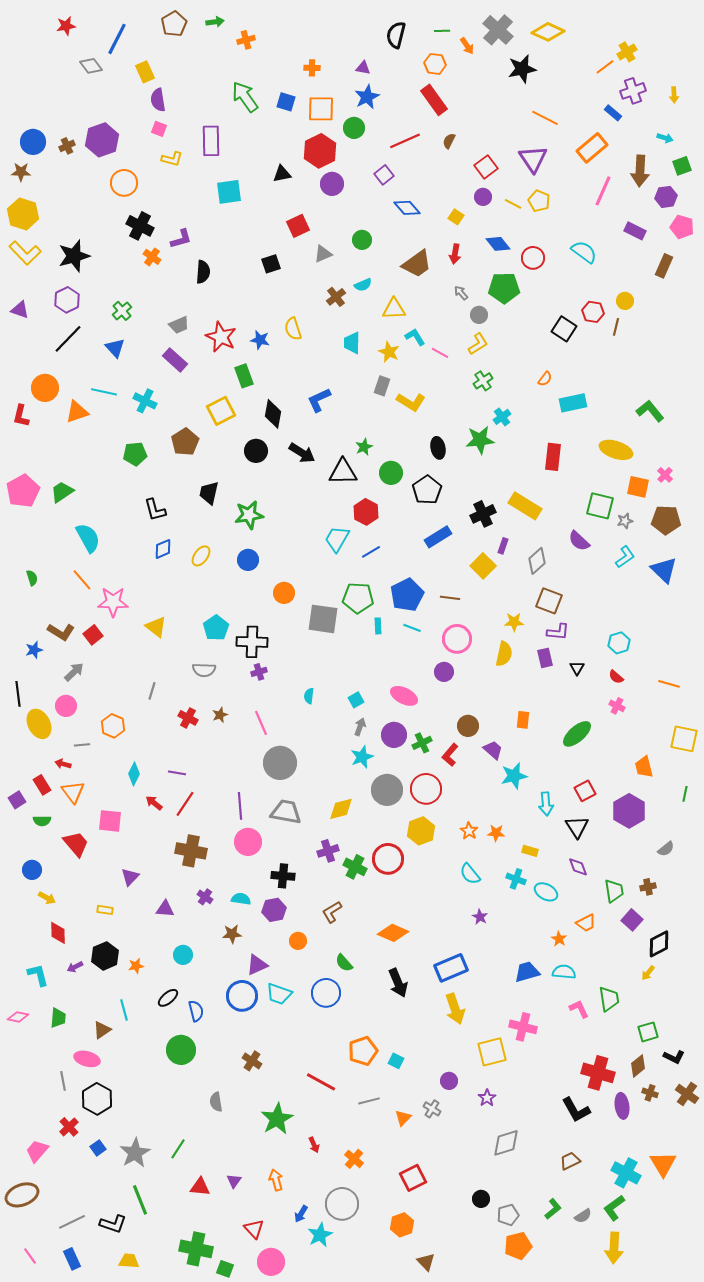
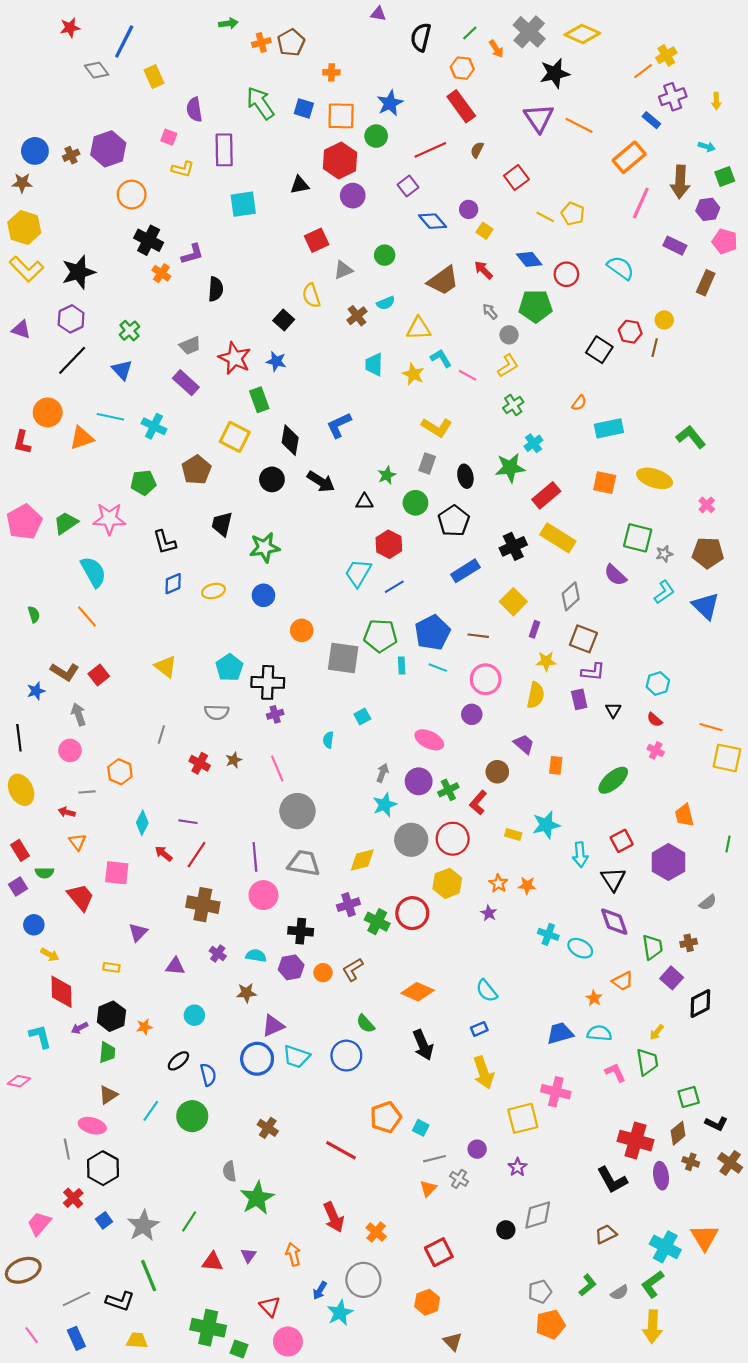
brown pentagon: (174, 24) -> (291, 43), moved
green line: (442, 31) -> (470, 33), turned -42
purple triangle: (363, 68) -> (378, 14), moved
purple semicircle: (158, 100) -> (194, 109), moved
purple triangle: (533, 159) -> (539, 118), moved
purple circle: (483, 197) -> (469, 209), moved
red arrow: (455, 254) -> (483, 270), turned 126
black square: (271, 264) -> (284, 320), moved, turned -30
yellow semicircle: (293, 329) -> (311, 296), moved
gray rectangle: (382, 386) -> (427, 463), moved
yellow square: (221, 411) -> (235, 437), turned -36
red rectangle: (553, 457) -> (546, 495), moved, turned 44
black triangle: (343, 472) -> (364, 502), size x0.6
orange square: (638, 487) -> (605, 483), moved
purple rectangle: (503, 546) -> (535, 629), moved
yellow ellipse: (201, 556) -> (213, 591), turned 40
pink star: (113, 602) -> (109, 519), moved
gray arrow: (74, 672) -> (78, 714), turned -65
cyan square: (356, 700) -> (362, 716), moved
yellow ellipse: (39, 724) -> (21, 790), moved
yellow square: (684, 739) -> (727, 758), moved
purple trapezoid: (493, 750) -> (524, 744), moved
red rectangle: (42, 785) -> (20, 850), moved
orange triangle: (73, 792) -> (77, 842), size x0.7
purple square: (17, 800) -> (18, 887), moved
yellow rectangle: (530, 851) -> (513, 834), moved
purple diamond: (578, 867) -> (614, 922), size x1.4
cyan semicircle: (470, 874) -> (487, 991), moved
purple star: (480, 917) -> (489, 913), moved
red diamond: (58, 933) -> (61, 992), size x1.4
orange circle: (298, 941) -> (323, 973), moved
blue rectangle: (451, 968) -> (479, 1029), size x0.5
yellow arrow: (648, 973) -> (657, 1032), moved
cyan line: (124, 1010) -> (151, 1111), moved, turned 50
green trapezoid: (58, 1018) -> (107, 1052), moved
gray line: (369, 1101) -> (435, 1159), moved
green star: (277, 1119) -> (257, 1198), moved
red arrow: (314, 1145) -> (334, 1217), size x1.8
black circle: (481, 1199) -> (506, 1230), moved

